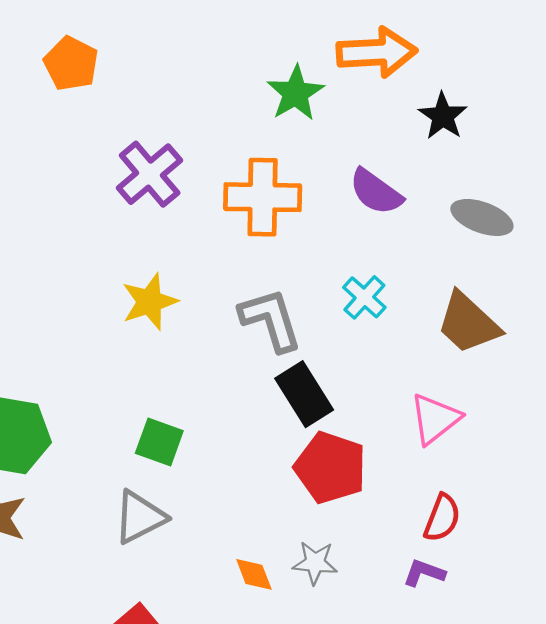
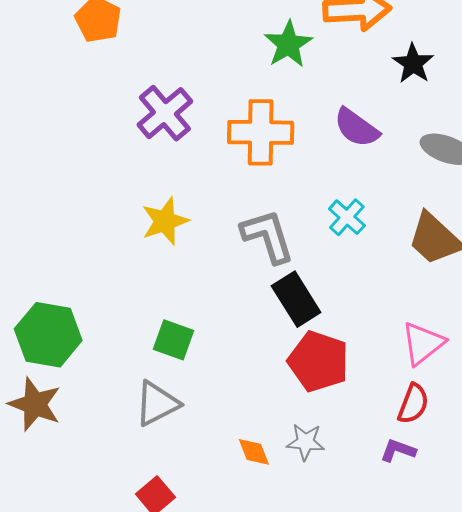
pink triangle: (435, 419) -> (423, 343), moved

